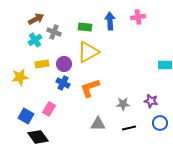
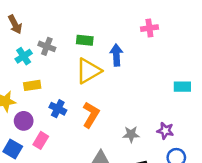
brown arrow: (36, 19) -> (15, 24), moved, turned 91
blue arrow: (110, 21) -> (116, 55), moved
purple circle: (64, 64) -> (24, 121), moved
orange L-shape: (90, 88) -> (91, 115), turned 140

